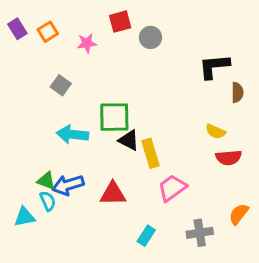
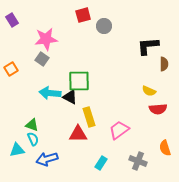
orange square: (48, 32) -> (11, 69), moved
pink star: (87, 43) -> (46, 39), moved, size x1.6
black triangle: (129, 140) -> (70, 97), moved
yellow rectangle: (150, 153) -> (89, 117), moved
blue arrow: (68, 185) -> (47, 159), moved
orange semicircle: (239, 214) -> (165, 148), turned -56
gray cross: (200, 233) -> (138, 161), turned 30

